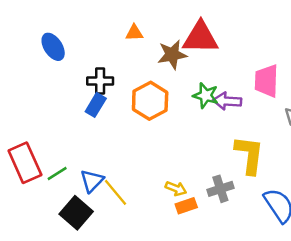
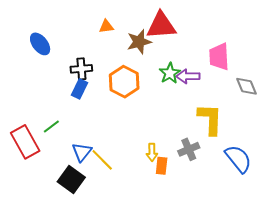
green star: (206, 96) -> (170, 73), turned 30
green line: (57, 174) -> (51, 126), moved
yellow arrow: (176, 189) -> (152, 152), turned 72
orange rectangle: (186, 206) -> (162, 166), turned -60

